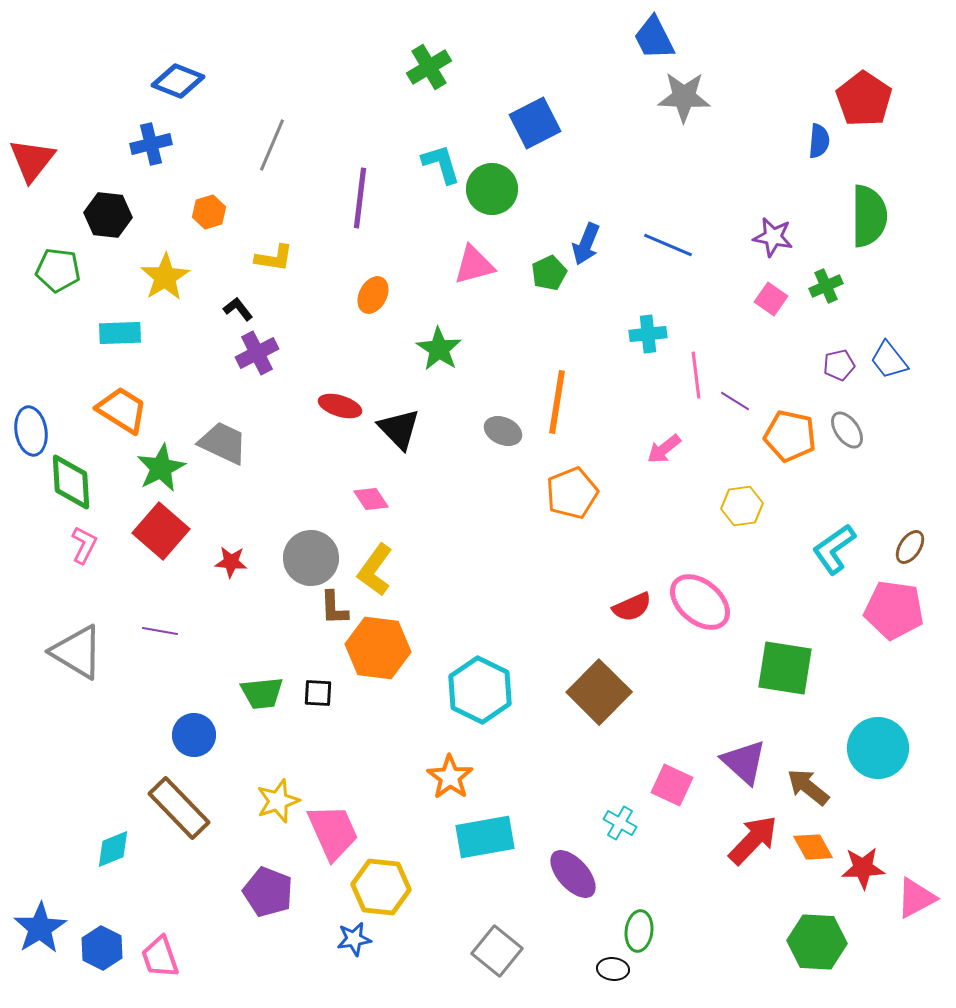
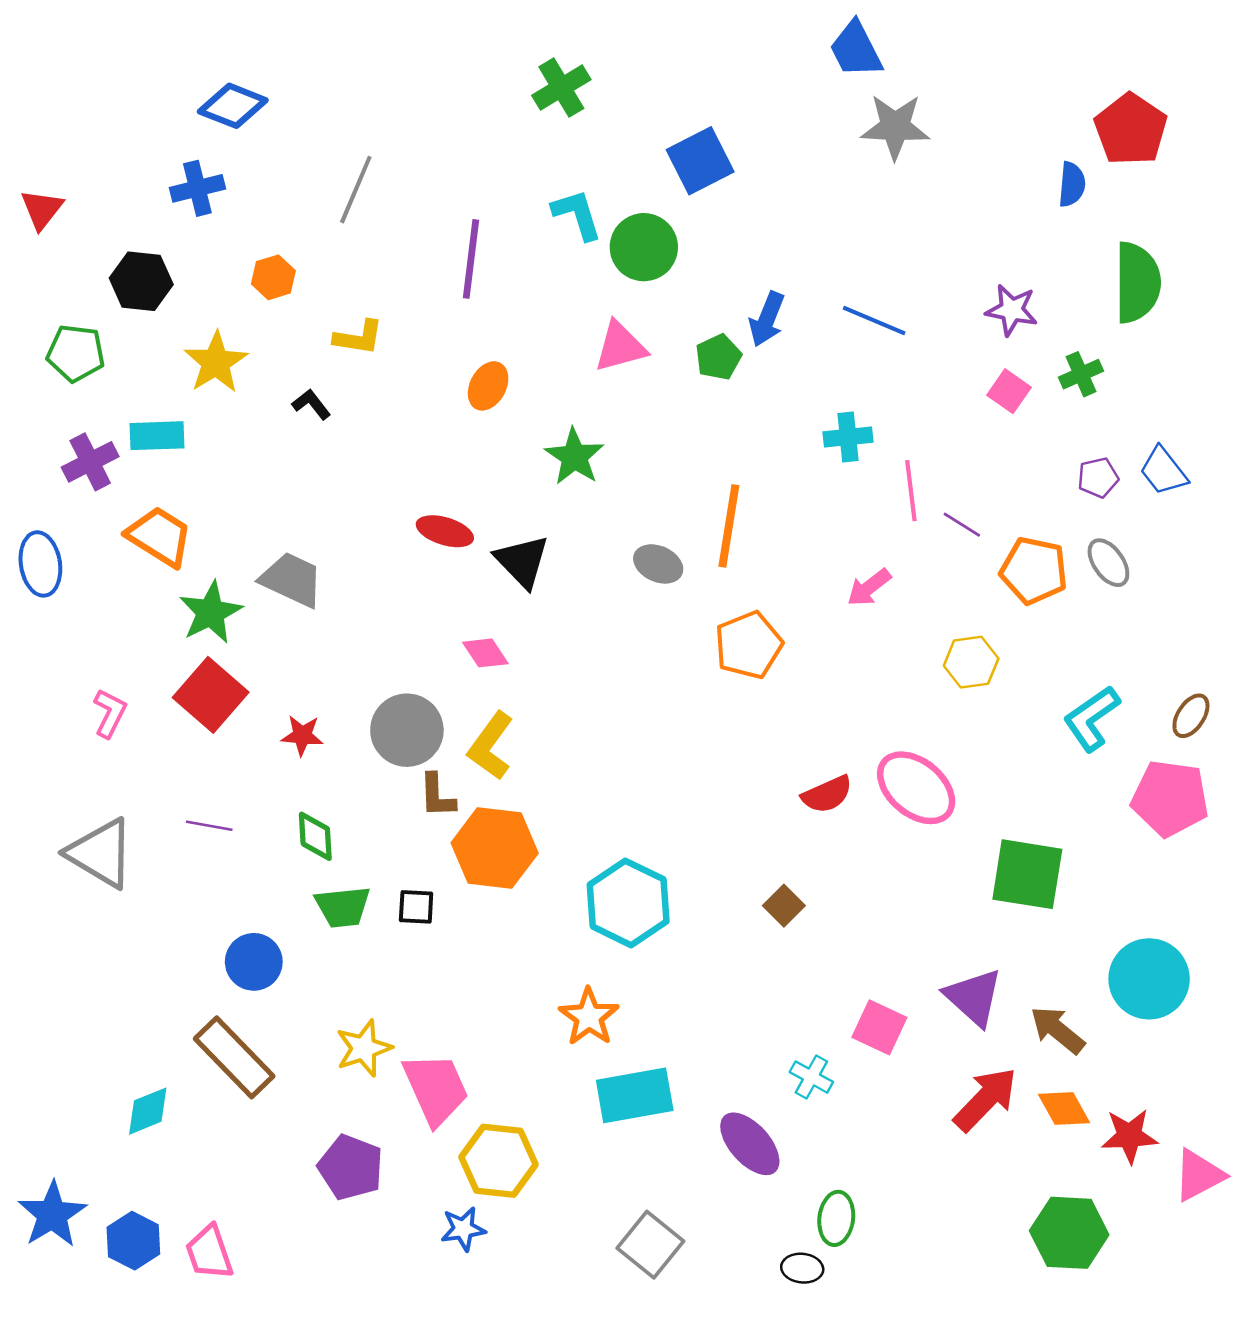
red triangle: (32, 160) -> (42, 209), size x0.7
purple cross: (257, 353) -> (90, 462), moved
green diamond: (71, 482) -> (315, 836), moved, size x0.7
brown square: (599, 692) -> (784, 906), size x0.5

